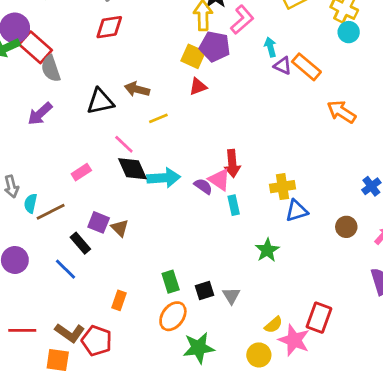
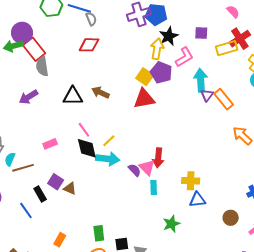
cyan arrow: (270, 47) -> (201, 80), size x1.6
purple triangle: (283, 66) -> (207, 95), turned 32
red triangle: (198, 87) -> (144, 99), size x1.6
yellow line: (158, 118) -> (109, 141), moved, turned -32
brown triangle: (120, 228) -> (70, 189), turned -32

